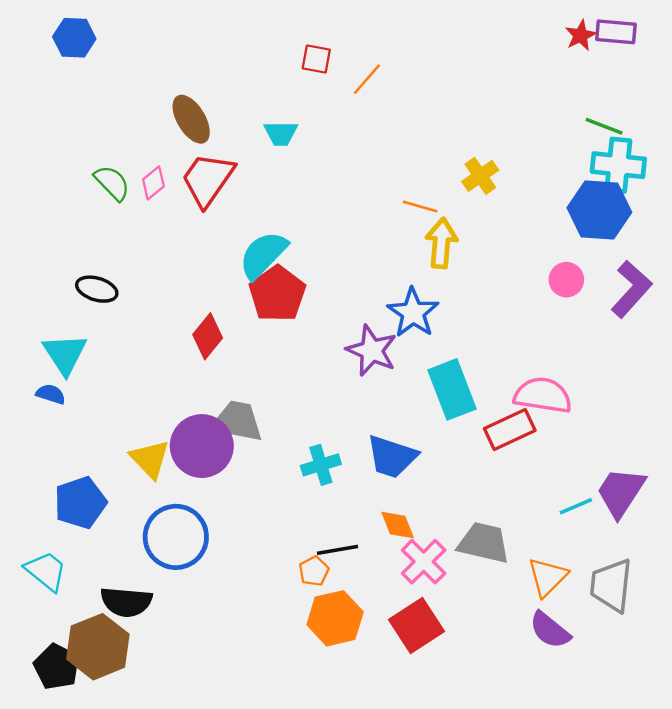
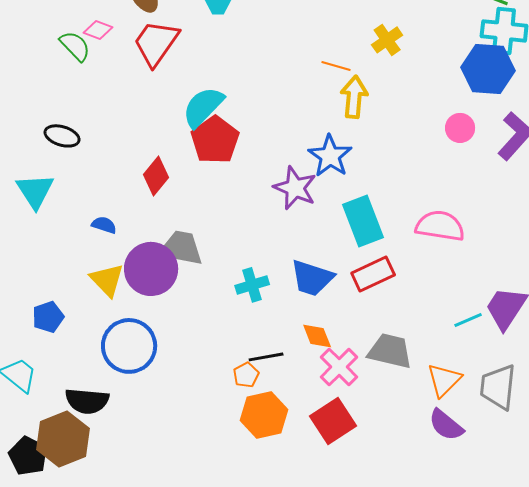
pink diamond: (153, 183) -> (98, 30), moved, turned 60
blue semicircle: (51, 394) -> (104, 225), moved
red rectangle: (510, 430) -> (373, 274), moved
blue pentagon: (80, 503) -> (48, 317), size x0.7

